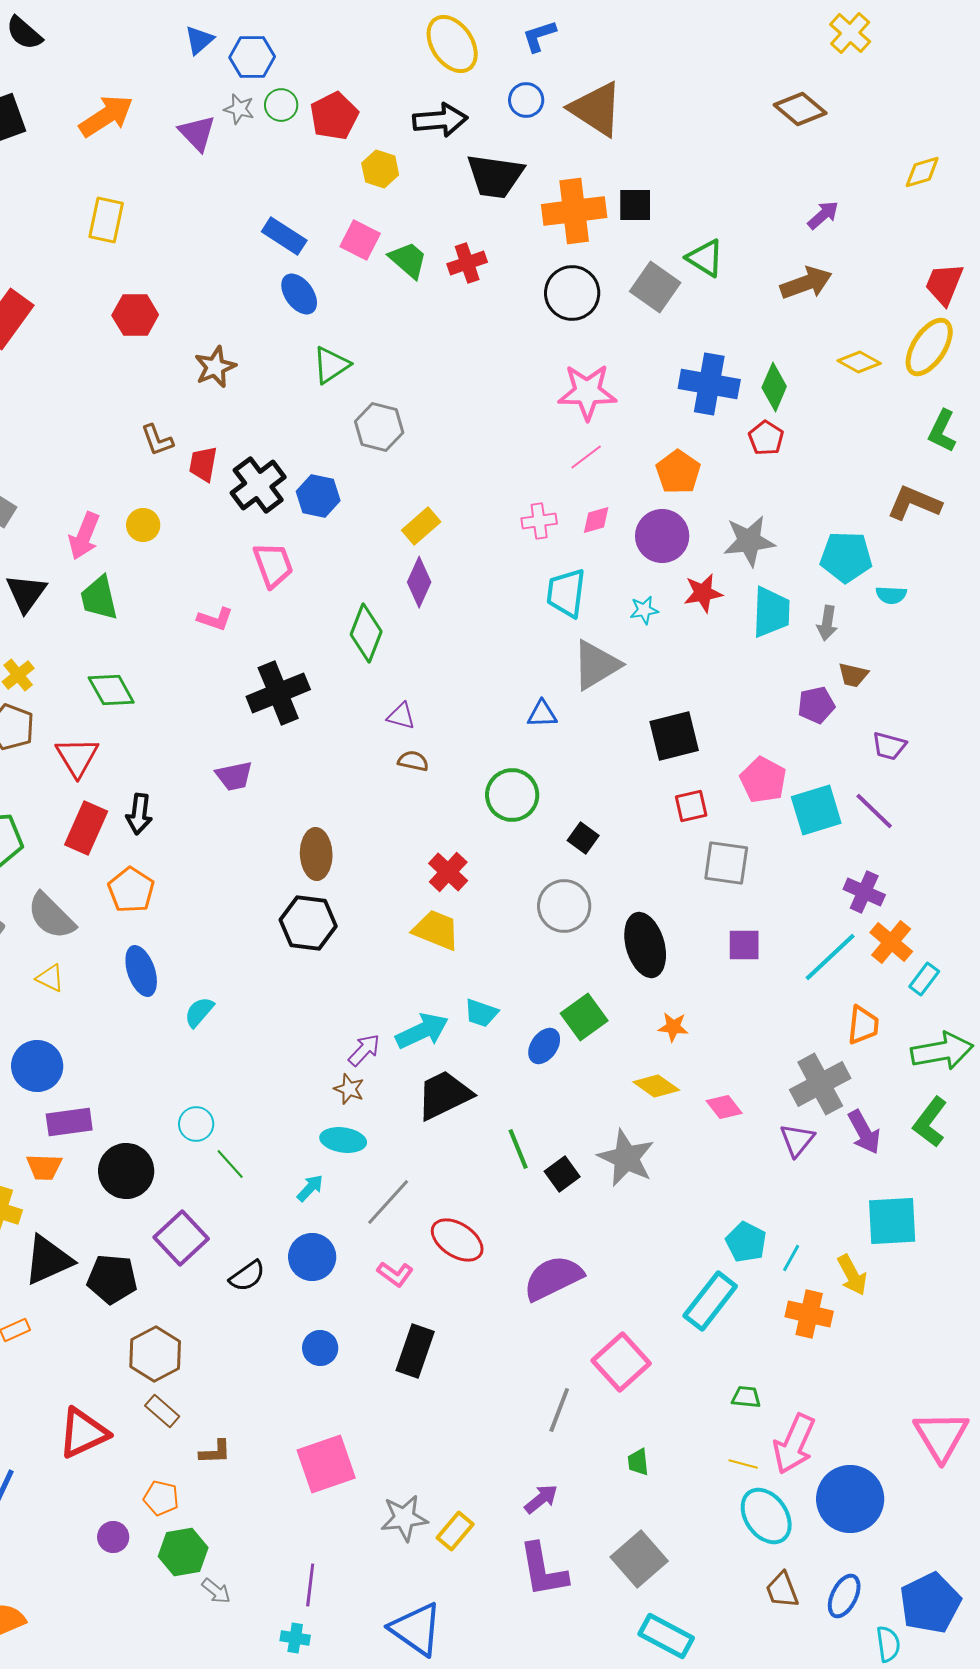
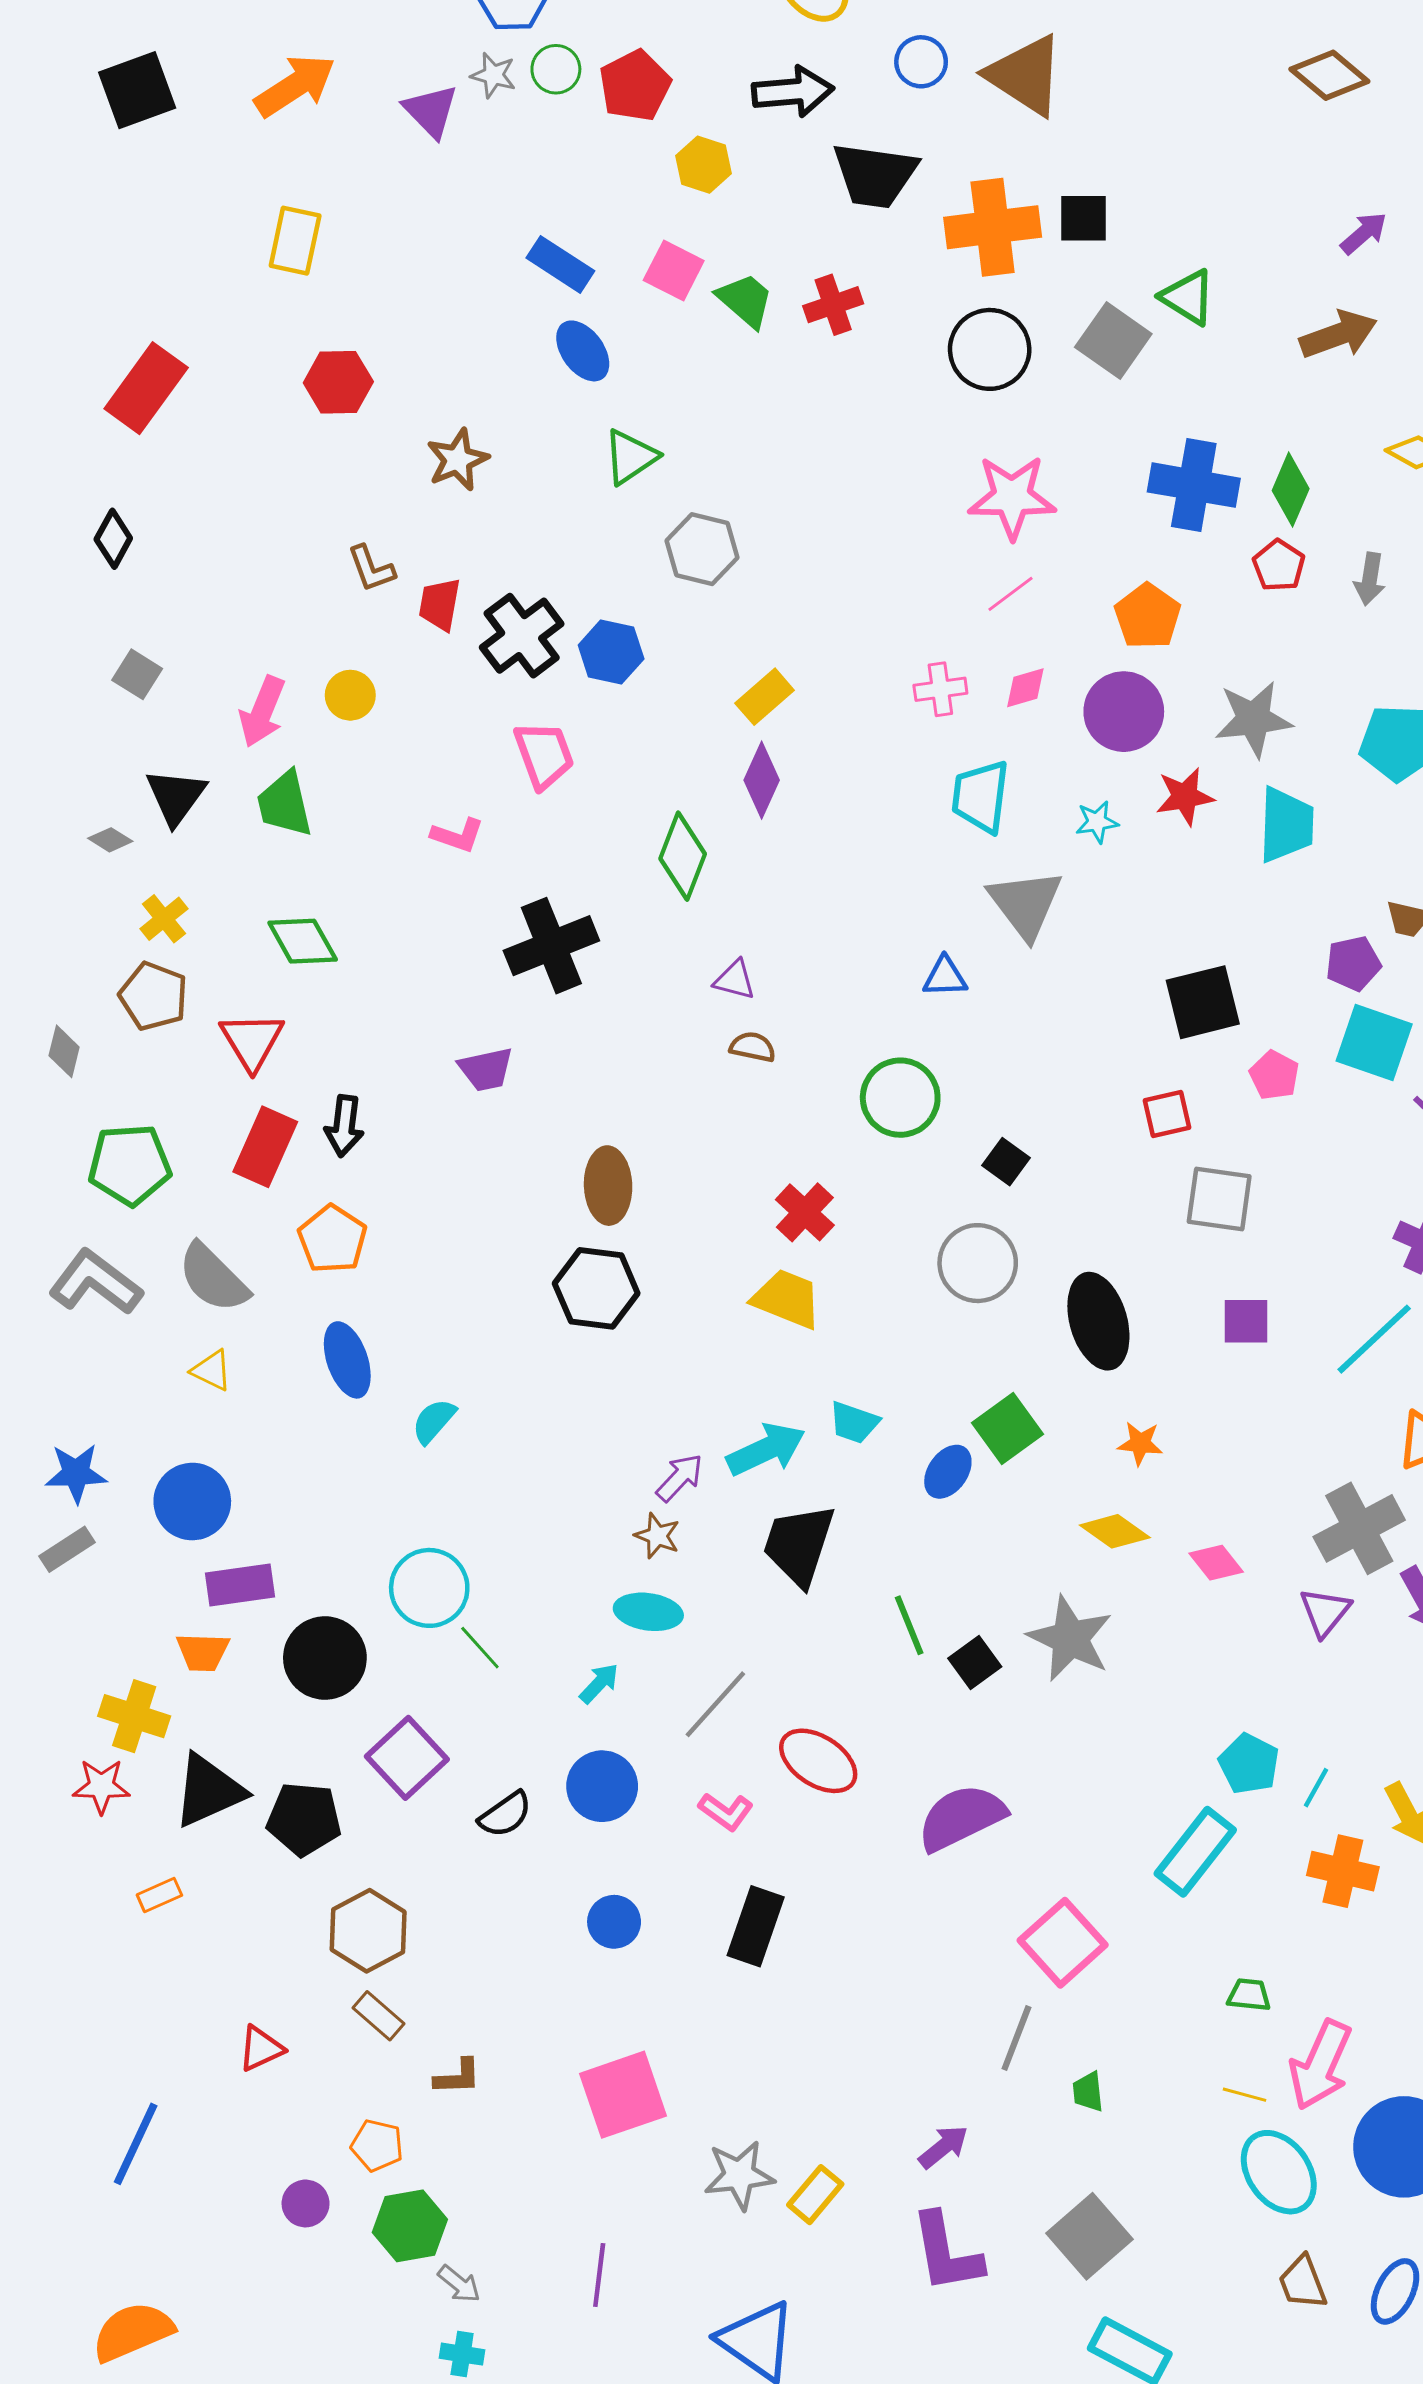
gray arrow: (827, 623) -> (1370, 579), moved
gray triangle: (596, 665) -> (1025, 904), turned -36
black square: (674, 736) -> (1203, 1002), moved
pink pentagon: (763, 780) -> (1274, 1075), size x0.7
cyan square: (816, 810) -> (1374, 1042), moved, turned 36
black trapezoid: (444, 1095) -> (799, 1545), turned -46
cyan circle: (196, 1124) -> (429, 1588), size x1.5
gray line: (559, 1410) -> (1016, 2038), moved
red triangle: (83, 1433) -> (261, 2048), size x0.6
cyan cross: (295, 1638) -> (462, 2354), moved

